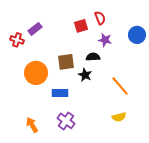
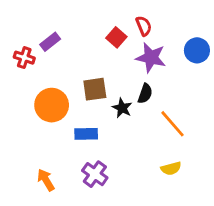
red square: (81, 26) -> (116, 37), turned -32
purple star: (105, 40) -> (151, 58), size x1.5
black semicircle: (93, 57) -> (145, 94), moved, turned 112

